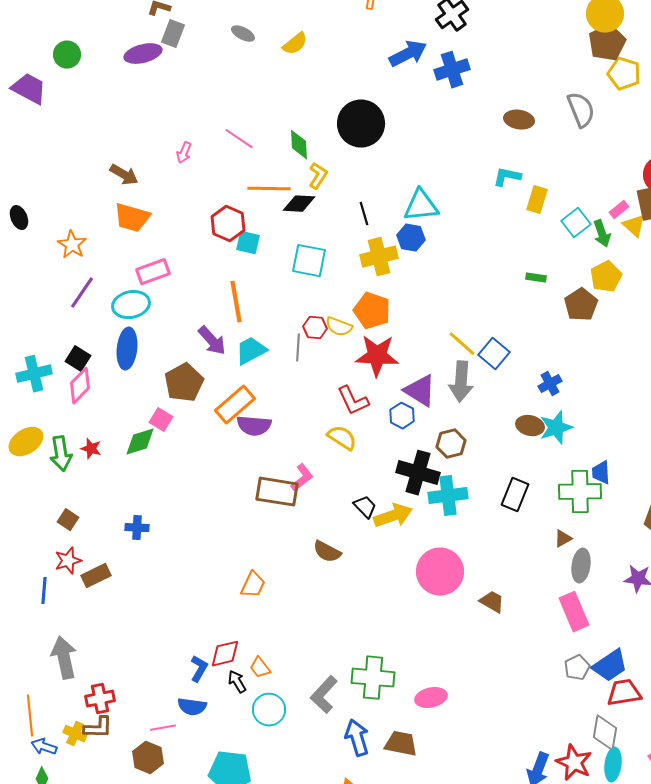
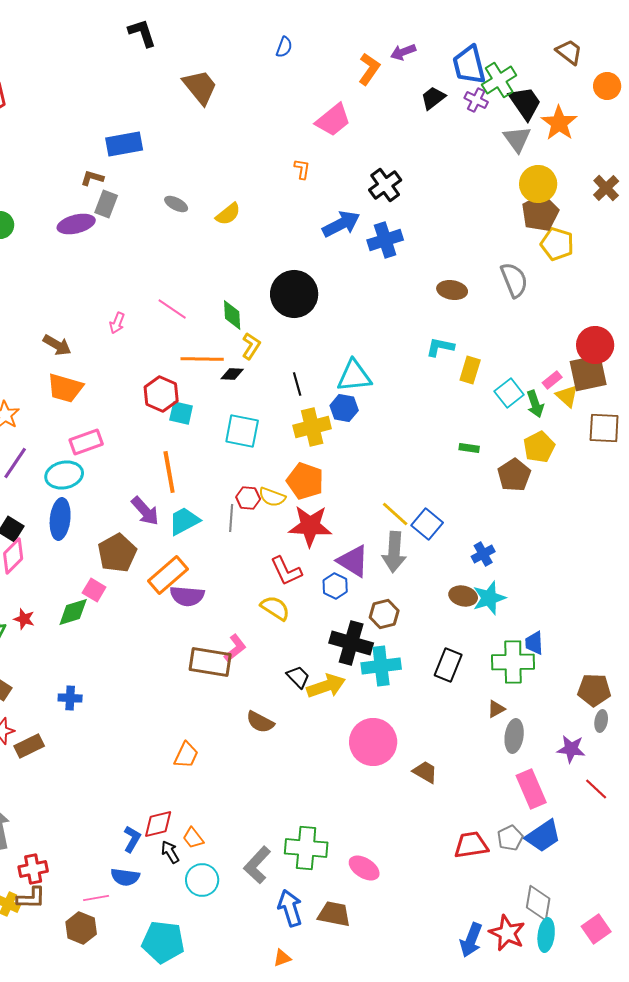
black diamond: (299, 204) -> (232, 374), size x0.7
pink rectangle: (574, 612) -> (531, 789), moved
red trapezoid: (624, 693) -> (471, 845), moved
pink ellipse: (431, 698) -> (364, 868), turned 44

